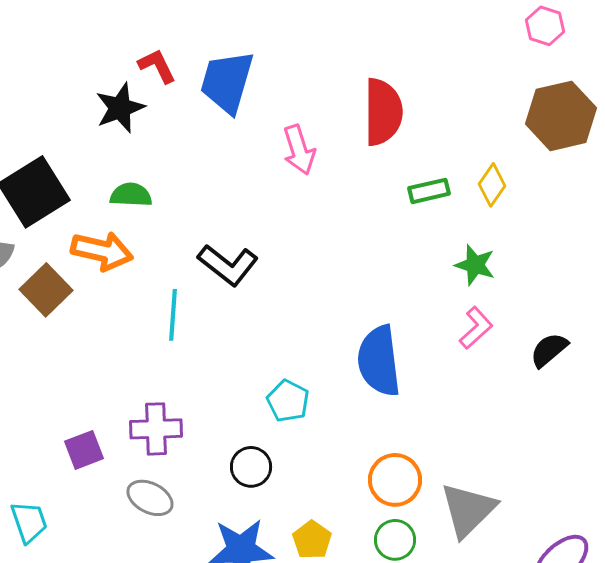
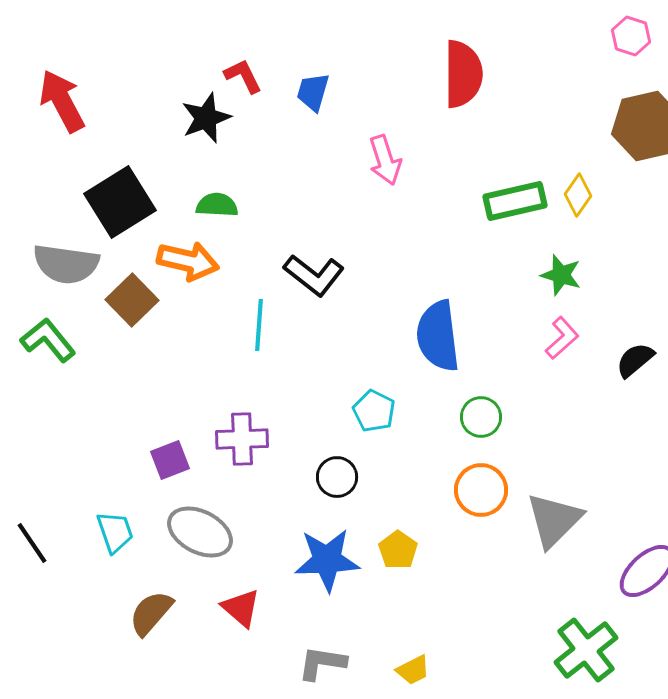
blue trapezoid: (227, 82) -> (313, 92), size x0.6
red semicircle: (383, 112) -> (463, 74), moved
green rectangle: (429, 191) -> (515, 201), size x1.5
blue semicircle: (379, 361) -> (438, 336), moved
gray ellipse: (150, 498) -> (200, 532), moved, size x1.4
green circle: (395, 540) -> (481, 417), moved

